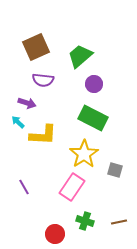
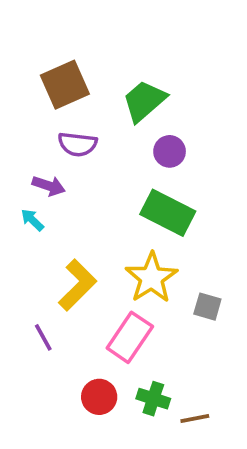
yellow L-shape: (43, 135) -> (77, 285), moved, turned -48
brown line: (119, 222) -> (195, 418), moved
red circle: (55, 234) -> (99, 397), moved

